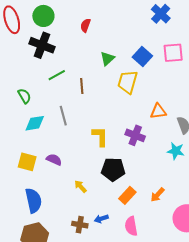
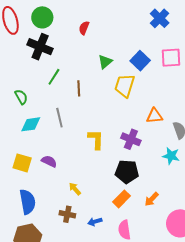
green line: (57, 75) -> (54, 77), turned -30
black pentagon: (113, 169) -> (127, 172), moved
brown cross: (80, 225) -> (67, 214), moved

